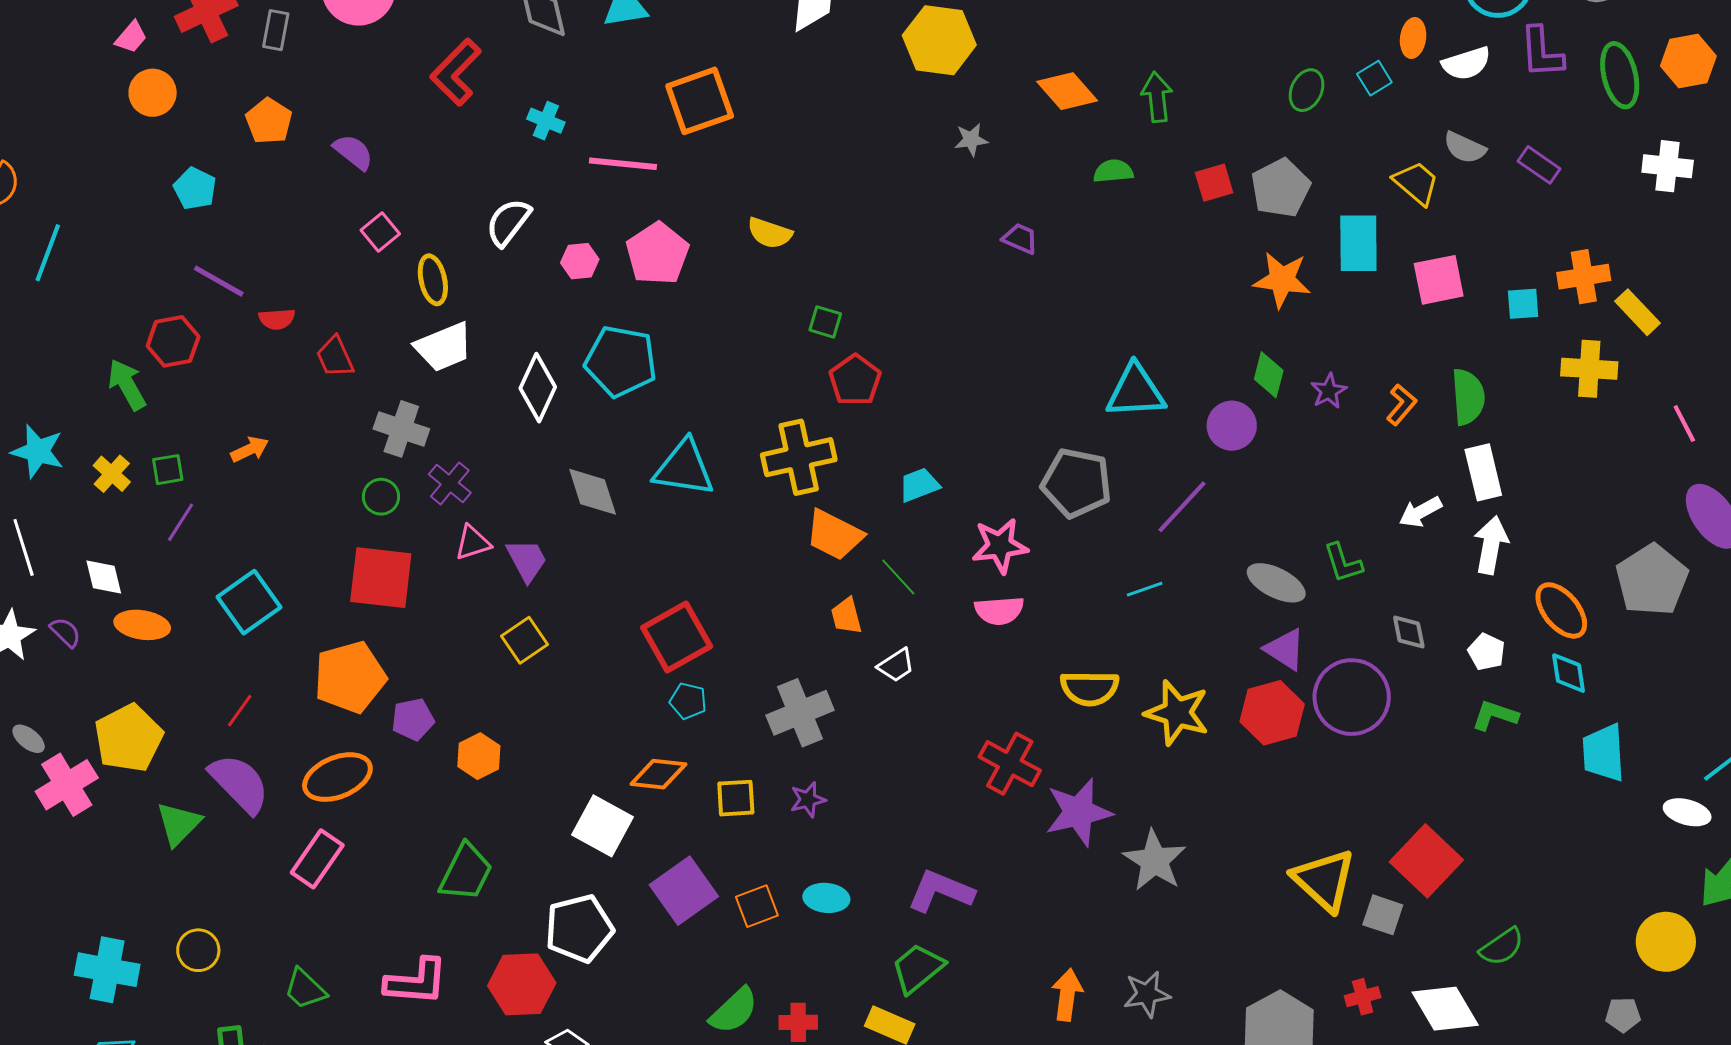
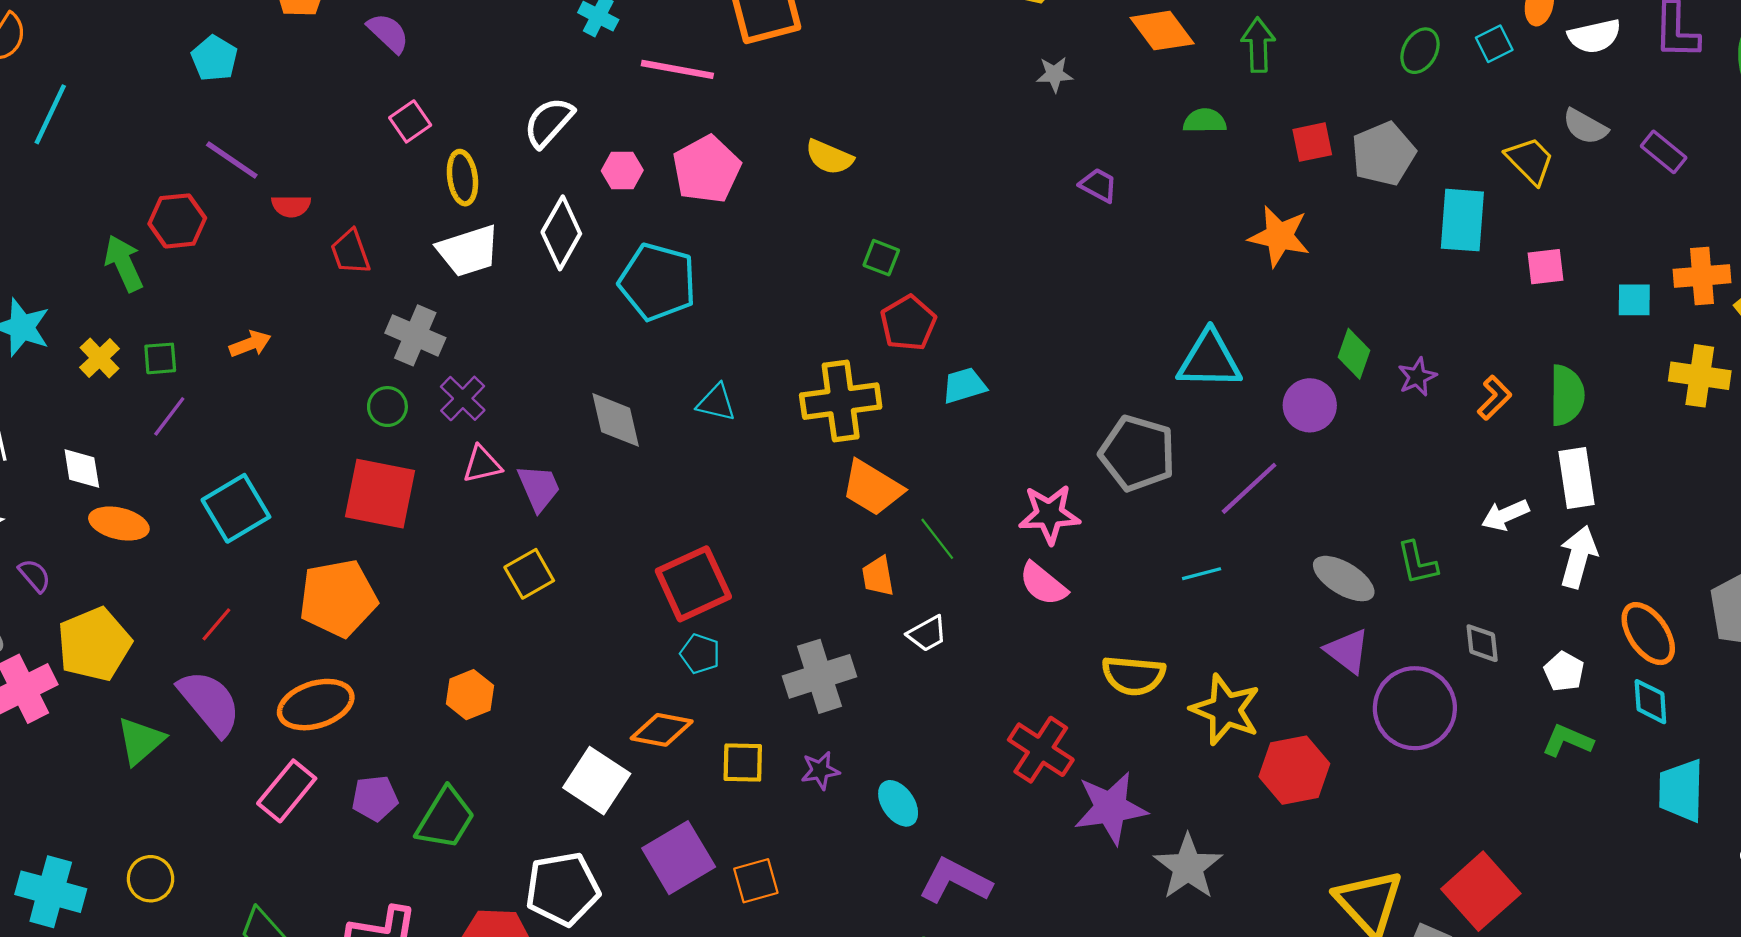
orange star: (1282, 280) -> (1279, 236), moved
pink square: (1439, 280) -> (1545, 267), size x0.7
white diamond: (538, 388) -> (561, 233), moved
cyan triangle: (684, 468) -> (716, 403), size x0.6
cyan trapezoid: (919, 485) -> (964, 385), moved
pink semicircle: (999, 611) -> (1043, 584), turned 39
purple semicircle: (65, 632) -> (35, 576), moved
red hexagon: (1272, 713) -> (1294, 770), moved
purple pentagon: (413, 719) -> (375, 798), moved
cyan ellipse: (826, 898) -> (898, 803), moved, turned 45

